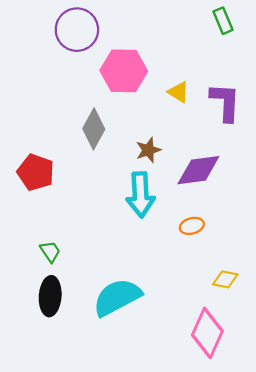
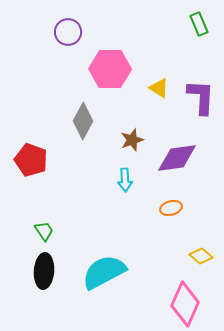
purple circle: (77, 30) -> (68, 32), size x0.7
cyan arrow: (141, 195) -> (125, 180), size x0.6
yellow diamond: (225, 279) -> (201, 256), turned 30

